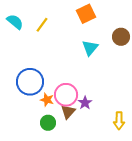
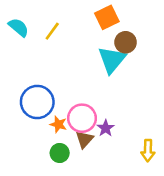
brown circle: (121, 37) -> (126, 42), moved
cyan triangle: (90, 48) -> (112, 60), size x1.4

